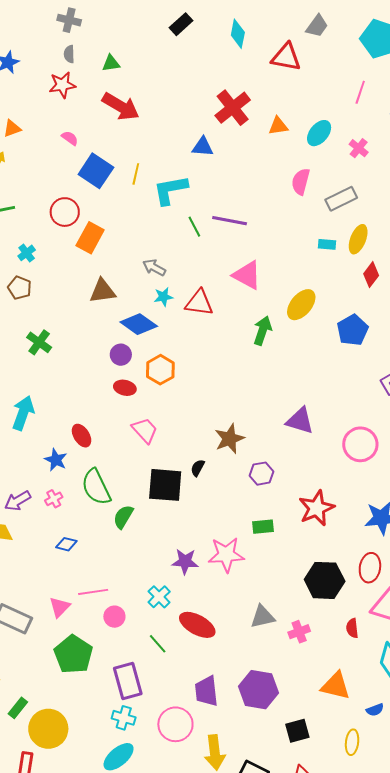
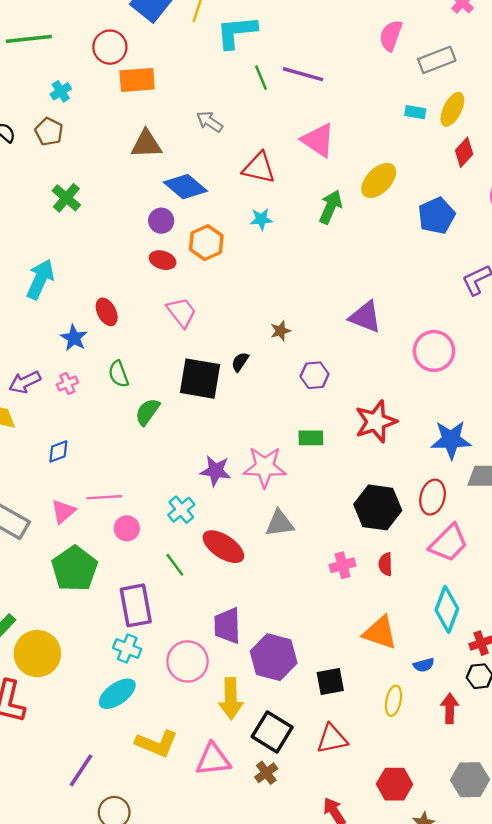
orange rectangle: (90, 238) -> (137, 80), turned 52
cyan star: (163, 297) -> (261, 219), moved
brown star: (229, 439) -> (280, 331), size x0.6
green semicircle: (96, 487) -> (118, 374), size x0.6
blue diamond: (66, 544) -> (58, 451), moved, turned -40
gray triangle: (263, 617) -> (280, 523), moved
red semicircle: (352, 628) -> (385, 564), moved
purple hexagon: (258, 690) -> (274, 657), moved

